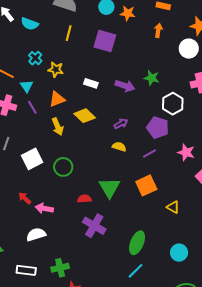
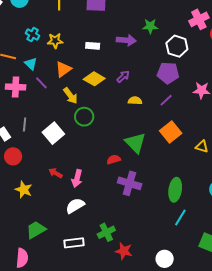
purple arrow: (121, 124) -> (123, 77), moved
green circle: (63, 167) -> (84, 117), moved
pink arrow: (44, 208) -> (77, 178), turned -72

